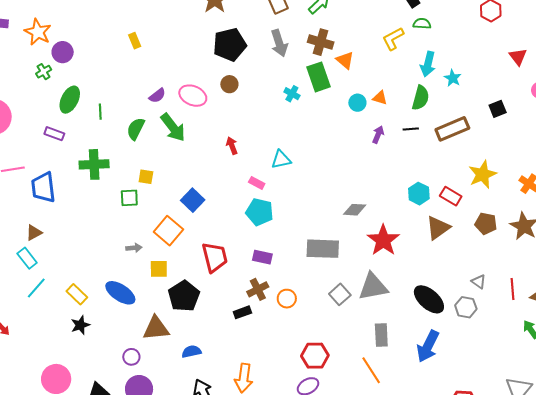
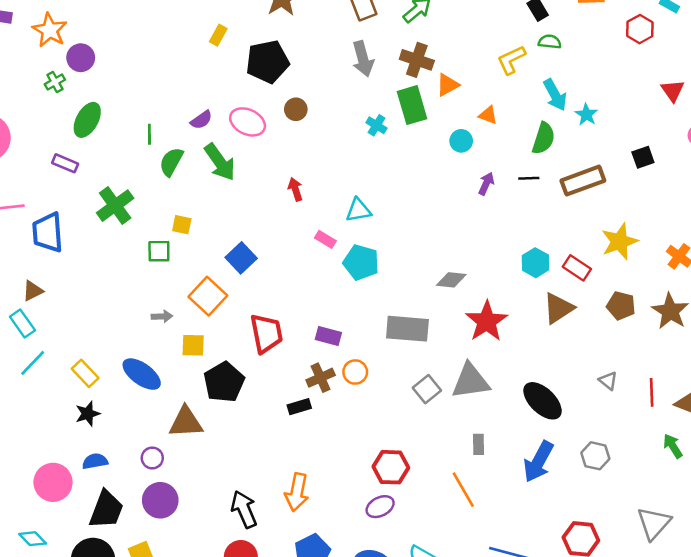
yellow rectangle: (135, 41) -> (218, 35), moved, turned 49
black pentagon: (230, 45) -> (267, 62), moved
orange triangle: (345, 60) -> (448, 85), turned 48
cyan arrow: (428, 64) -> (555, 95), turned -45
orange triangle: (380, 98) -> (488, 115), moved
green line: (100, 112) -> (149, 134), moved
green cross: (94, 164) -> (115, 206), turned -36
cyan pentagon: (260, 212) -> (361, 262), moved
orange circle: (287, 299) -> (355, 372), moved
gray hexagon: (466, 307) -> (595, 456), moved
gray rectangle: (381, 335) -> (478, 444), size x0.7
blue semicircle: (191, 352) -> (95, 461), moved

